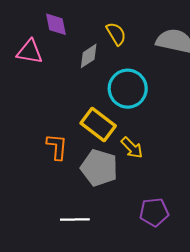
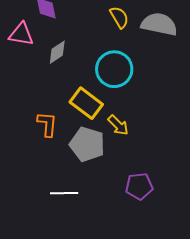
yellow semicircle: (116, 34) -> (119, 17), moved
gray diamond: (89, 56) -> (57, 52), moved

